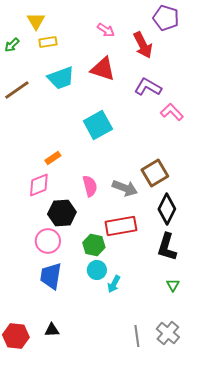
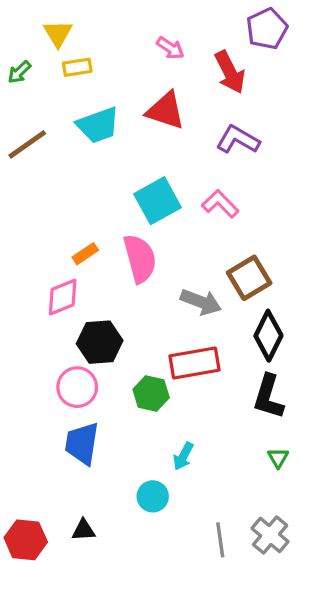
purple pentagon: (166, 18) -> (267, 29), turned 30
pink L-shape: (172, 112) -> (220, 204), moved
pink semicircle: (90, 186) -> (140, 259), moved, size x1.4
cyan circle: (97, 270) -> (153, 496), moved

